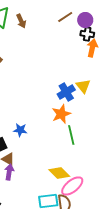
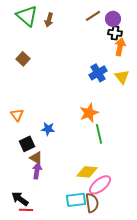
brown arrow: (21, 21) -> (49, 20), turned 40
yellow triangle: (83, 86) -> (122, 77), moved
blue cross: (66, 92) -> (98, 73), moved
yellow diamond: (59, 173) -> (87, 172), turned -40

